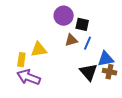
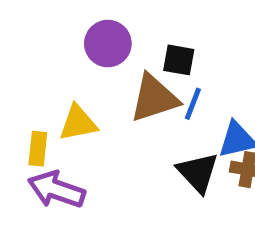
purple circle: (64, 16) -> (108, 44), moved
brown triangle: (71, 40) -> (154, 98), size x1.6

